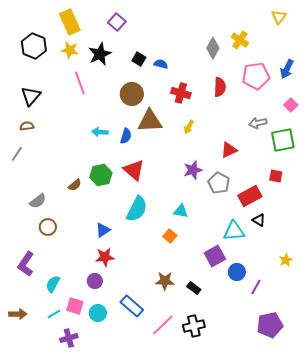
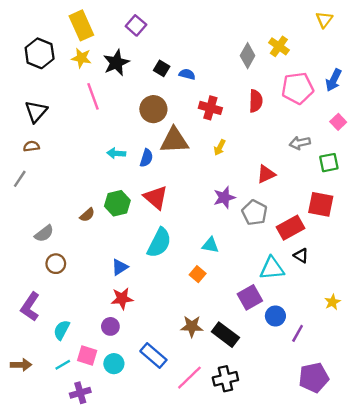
green square: (283, 140) -> (329, 163), size x0.7
red square: (276, 176) -> (321, 204), size x1.6
black rectangle: (194, 288) -> (225, 335), size x1.6

